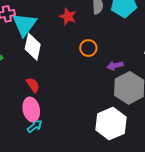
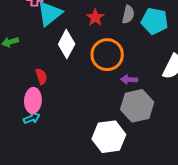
white diamond: (33, 47) -> (67, 44), moved
orange circle: (88, 48) -> (107, 55), size x1.8

